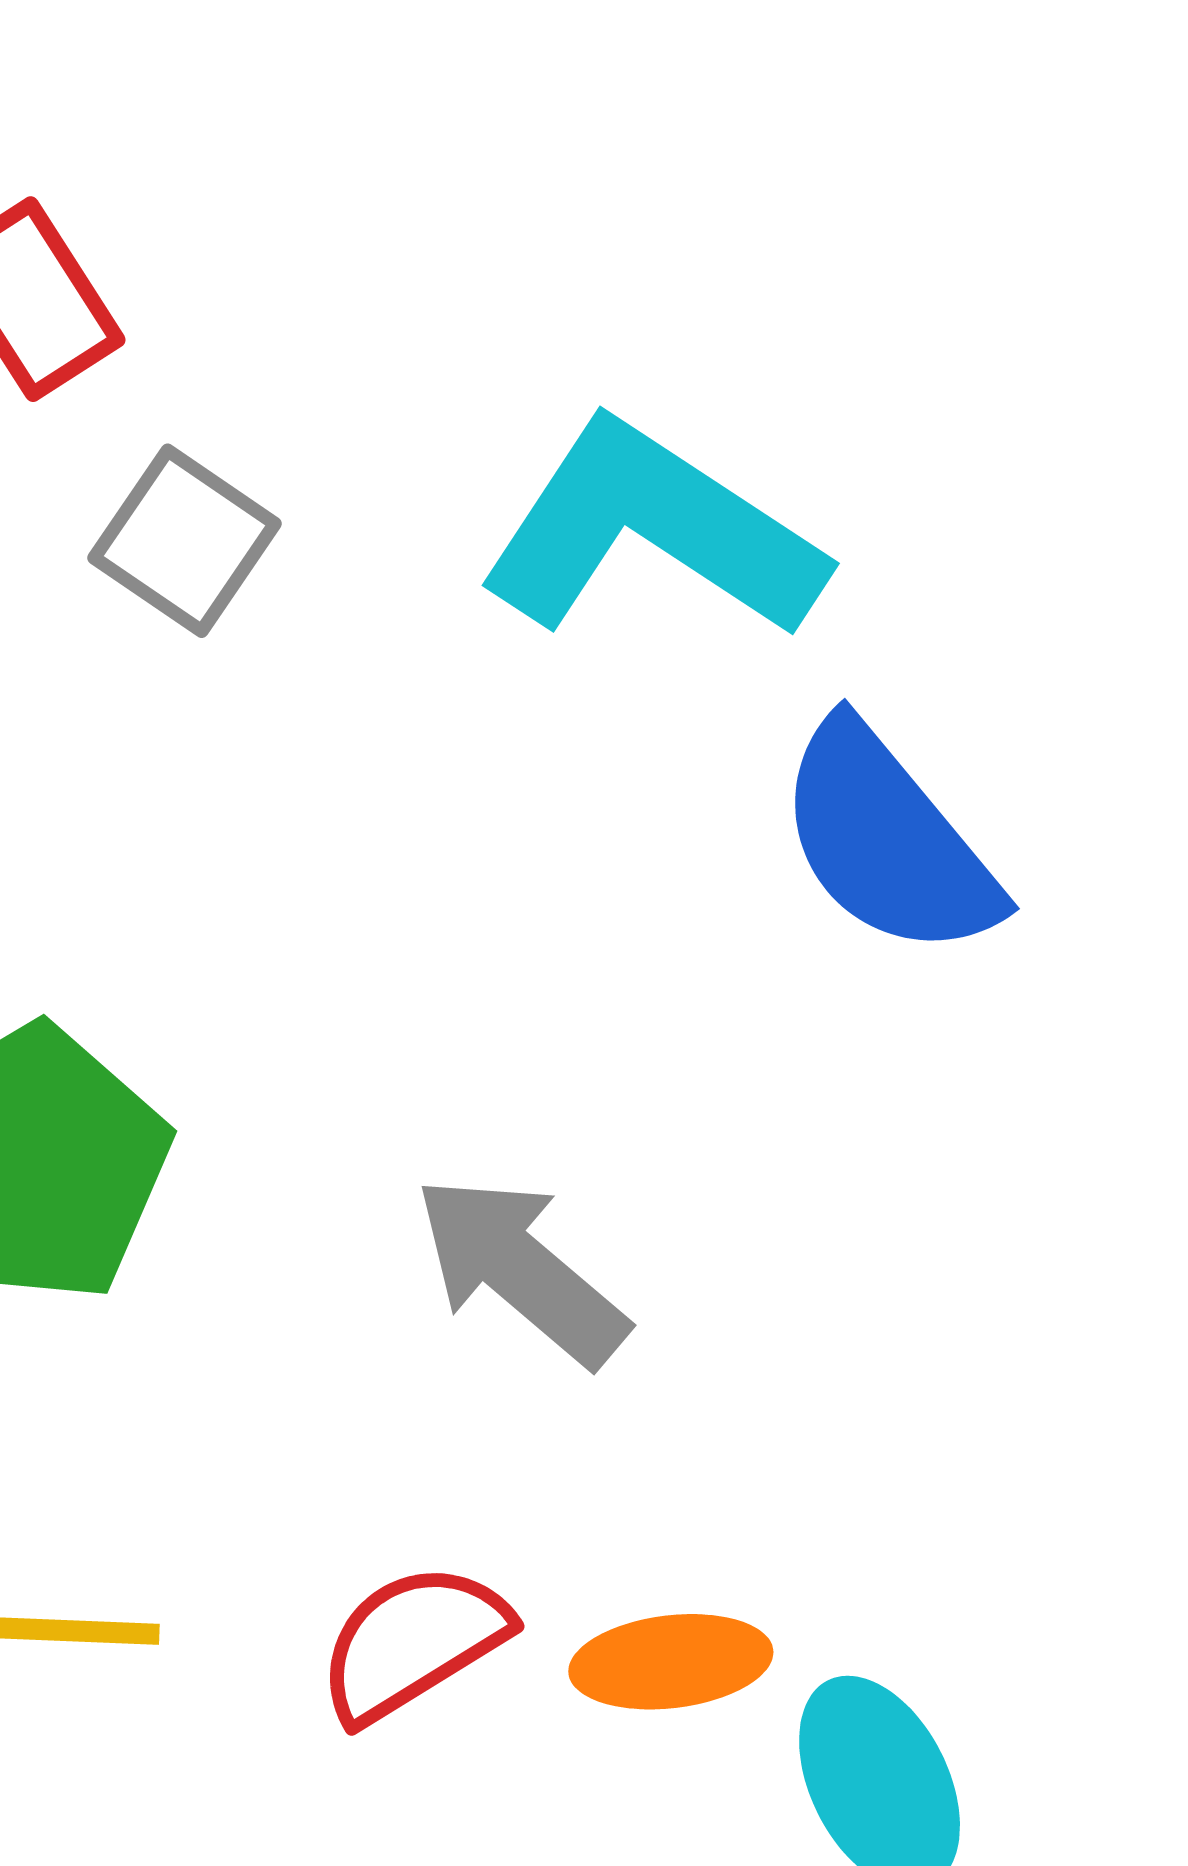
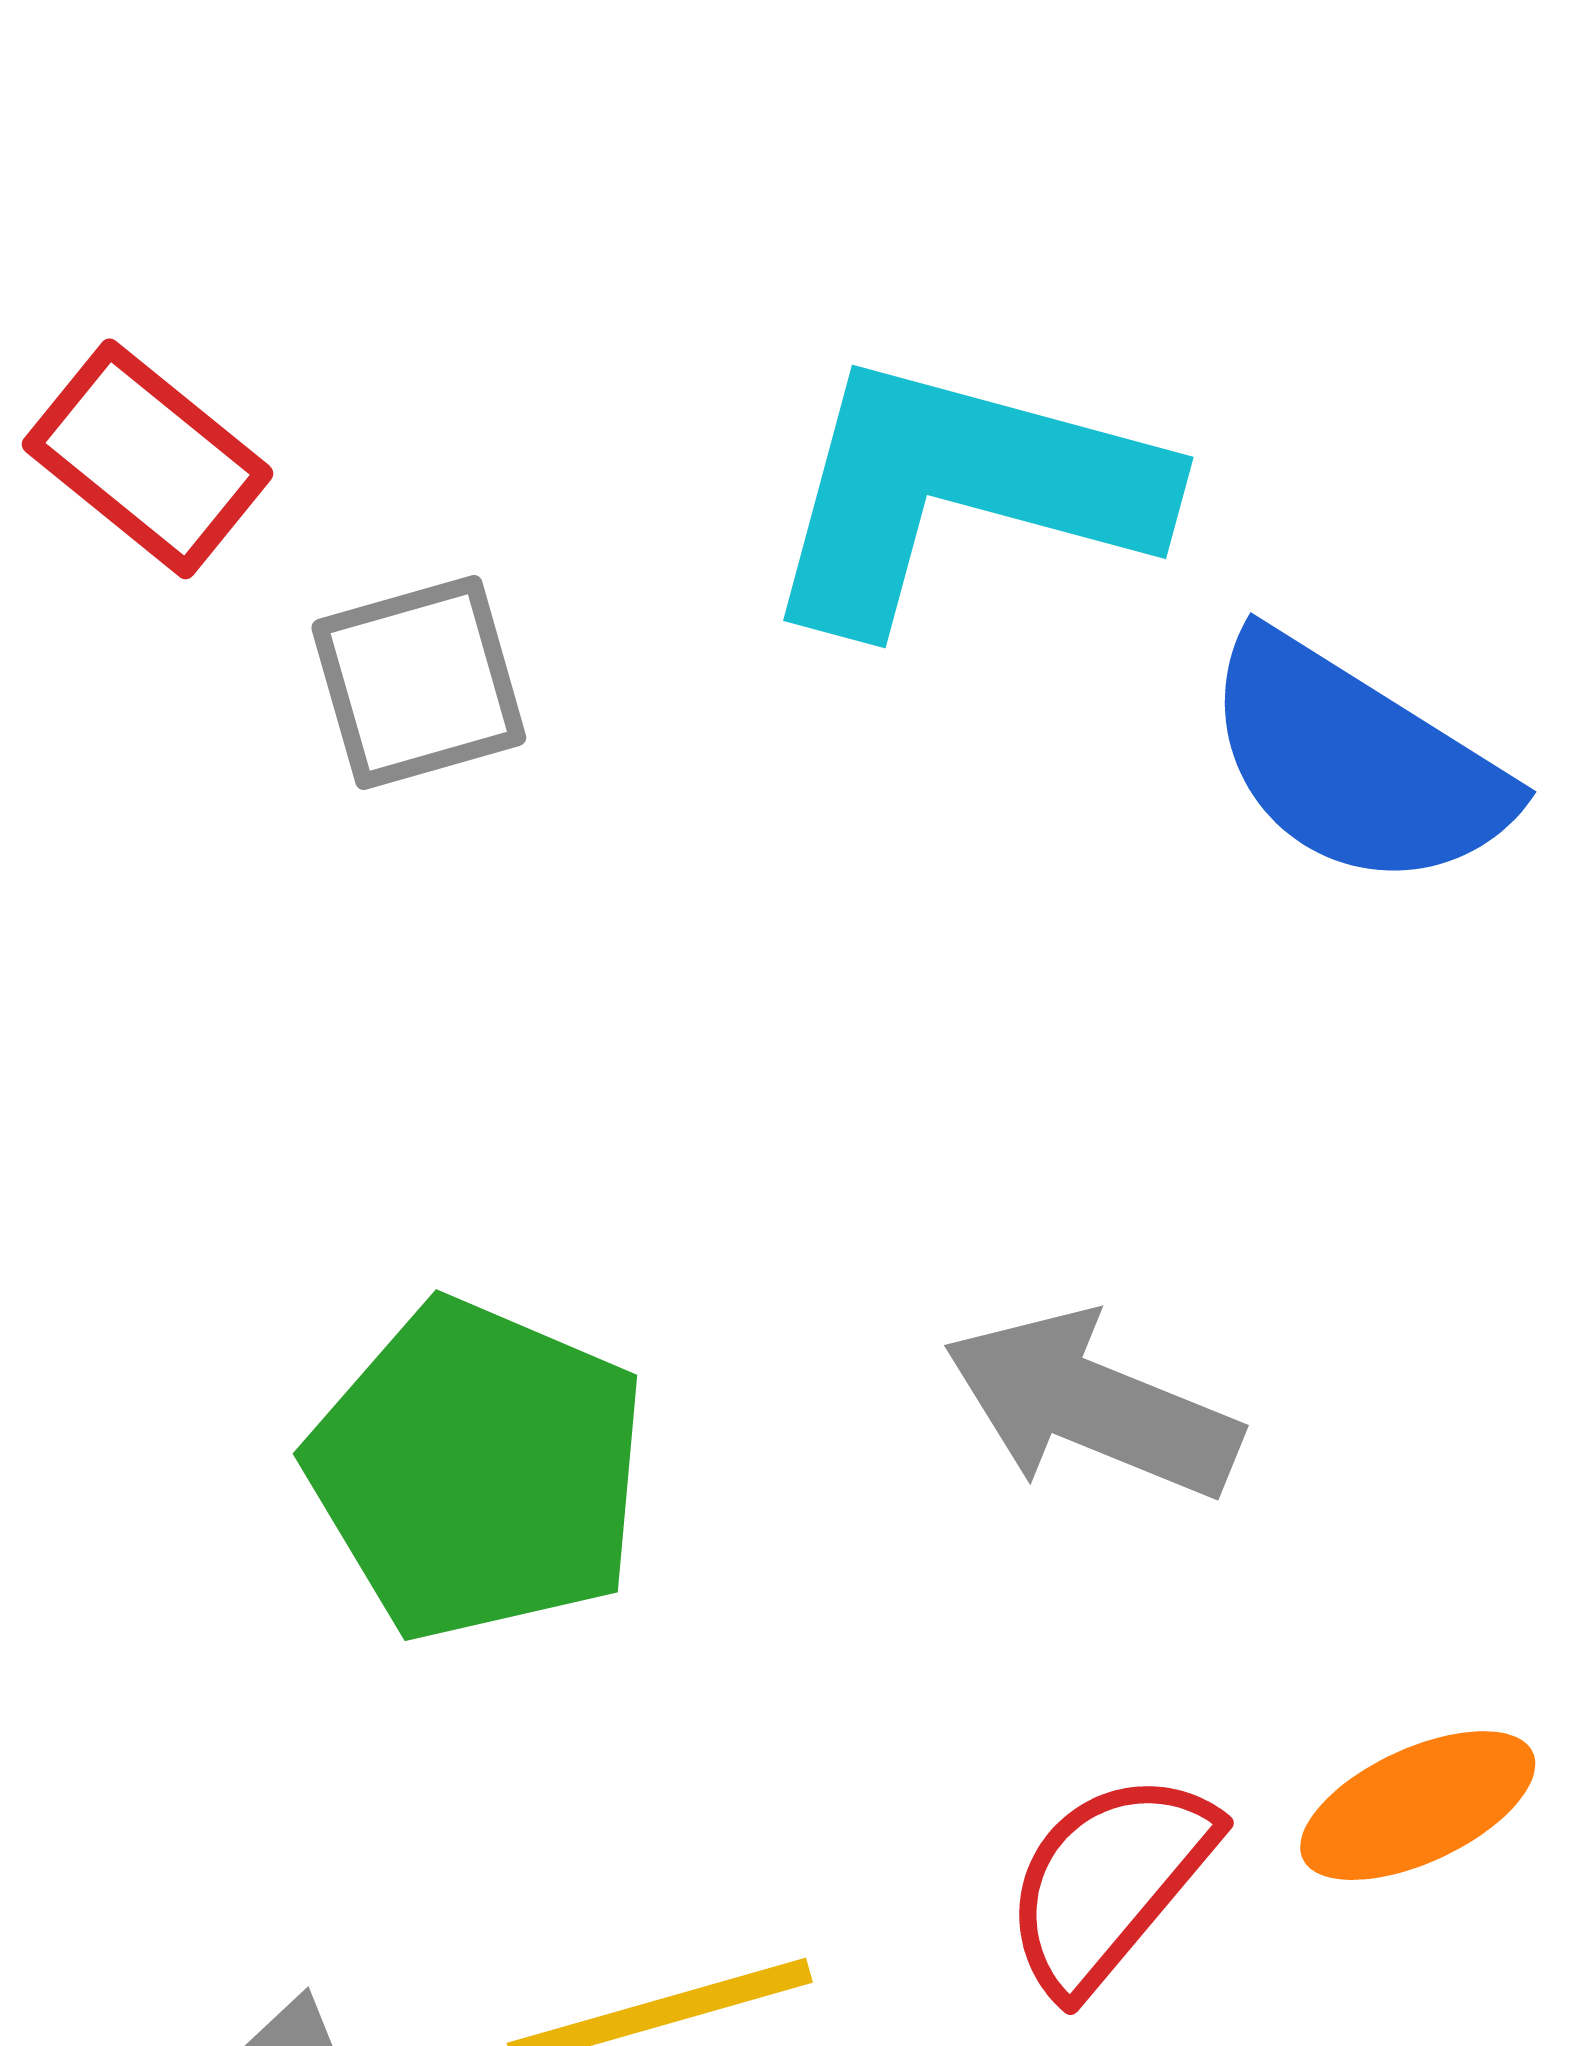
gray square: (185, 541) -> (419, 683), turned -32

